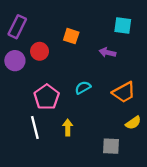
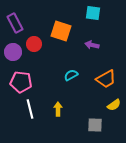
cyan square: (123, 26) -> (93, 13), moved
purple rectangle: (17, 27) -> (15, 23), turned -54
orange square: (71, 36) -> (61, 31), size x1.5
pink pentagon: (47, 97) -> (21, 82), moved, turned -30

